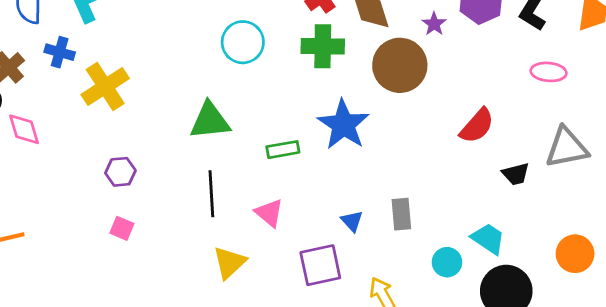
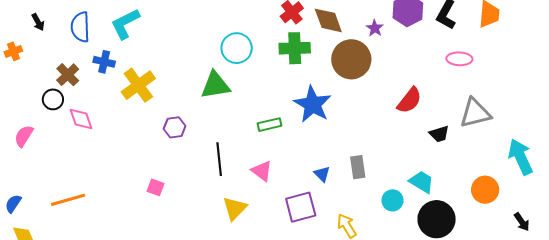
green triangle: (210, 121) -> (215, 85), moved
purple hexagon: (120, 172) -> (175, 127), moved

